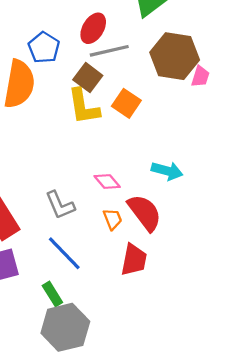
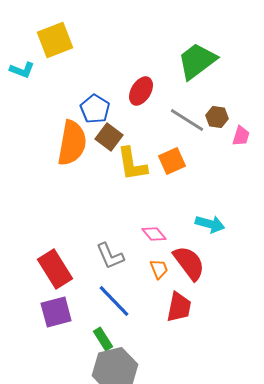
gray line: (109, 51) -> (187, 120), moved, turned 45
brown hexagon: (175, 56) -> (217, 117), size x0.5
brown square: (88, 78) -> (109, 137), moved
orange square: (126, 103) -> (172, 161), turned 32

